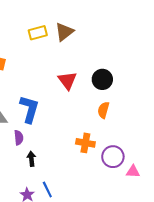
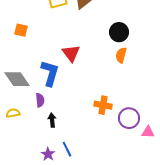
black circle: (102, 79) -> (119, 32), moved
red triangle: (67, 80) -> (71, 53), moved
orange semicircle: (103, 110) -> (121, 55), moved

